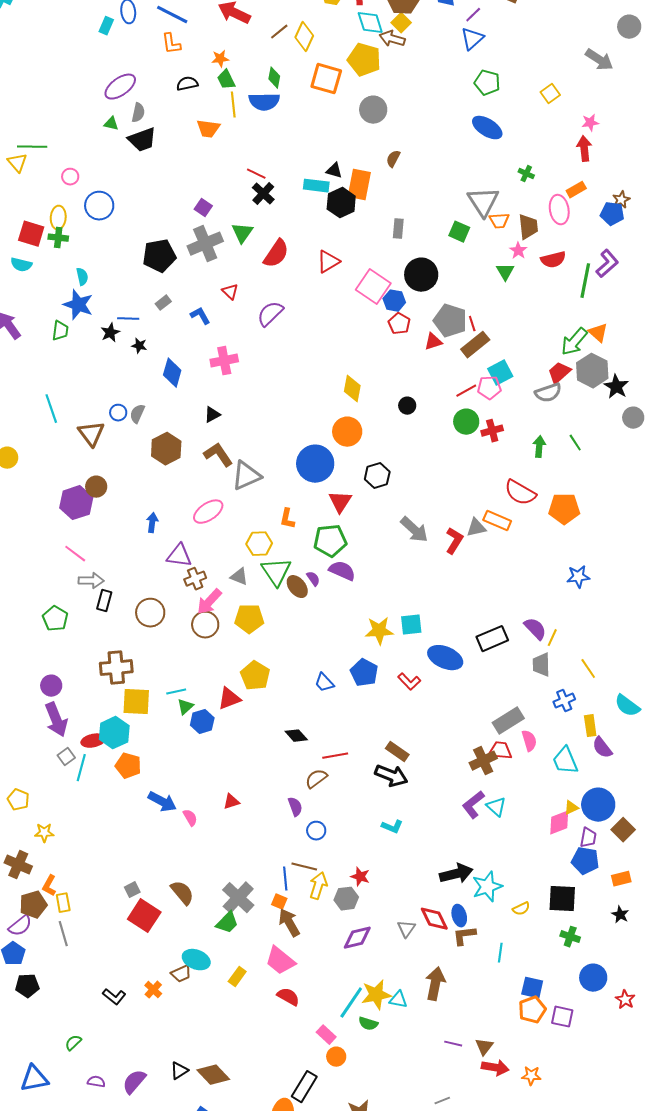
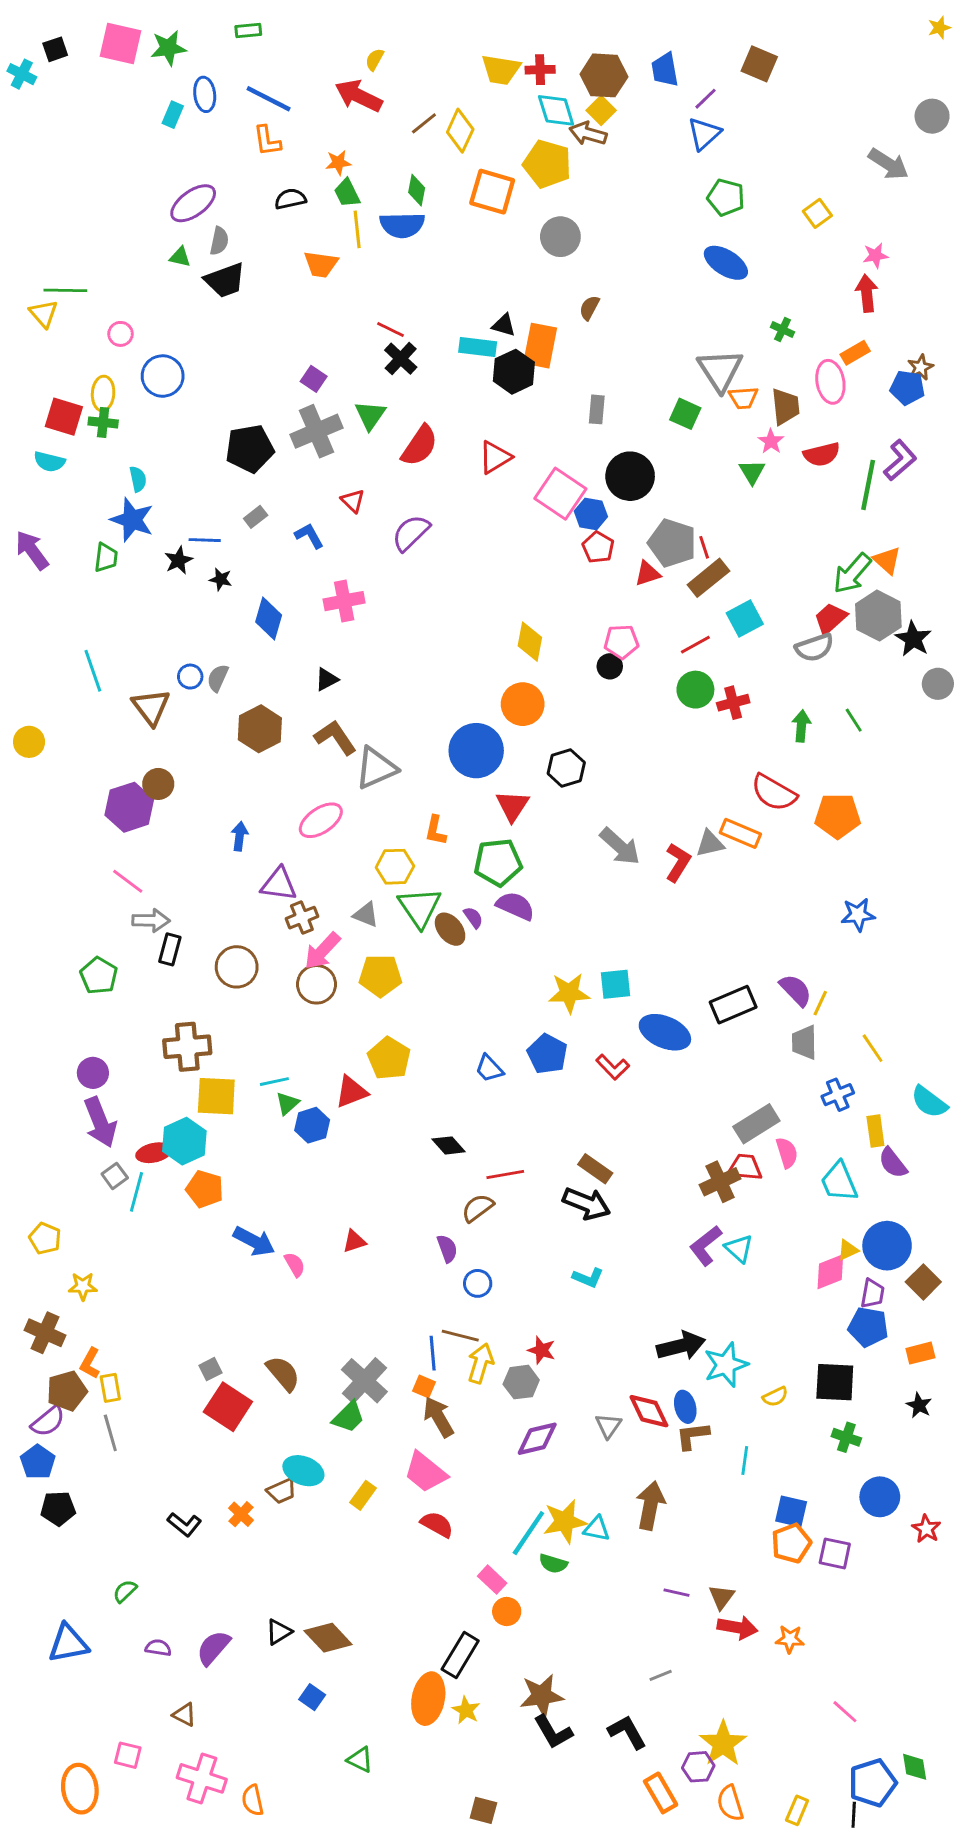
pink pentagon: (489, 388) -> (621, 642), moved

